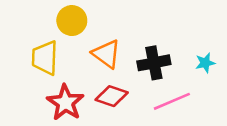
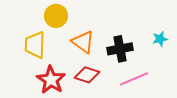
cyan star: (205, 63) -> (160, 39), moved

